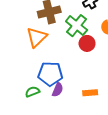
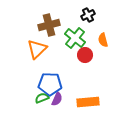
green semicircle: (32, 92) -> (42, 98), moved
orange rectangle: (90, 93) -> (88, 102), size x1.5

